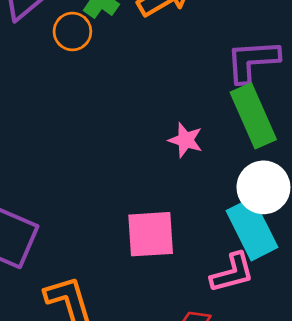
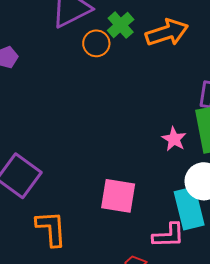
pink star: (185, 140) -> (174, 139), moved

